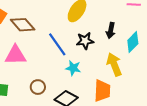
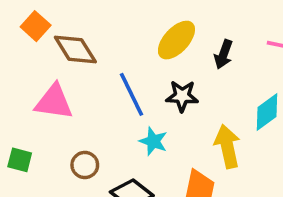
black arrow: (111, 31) -> (223, 54), moved

